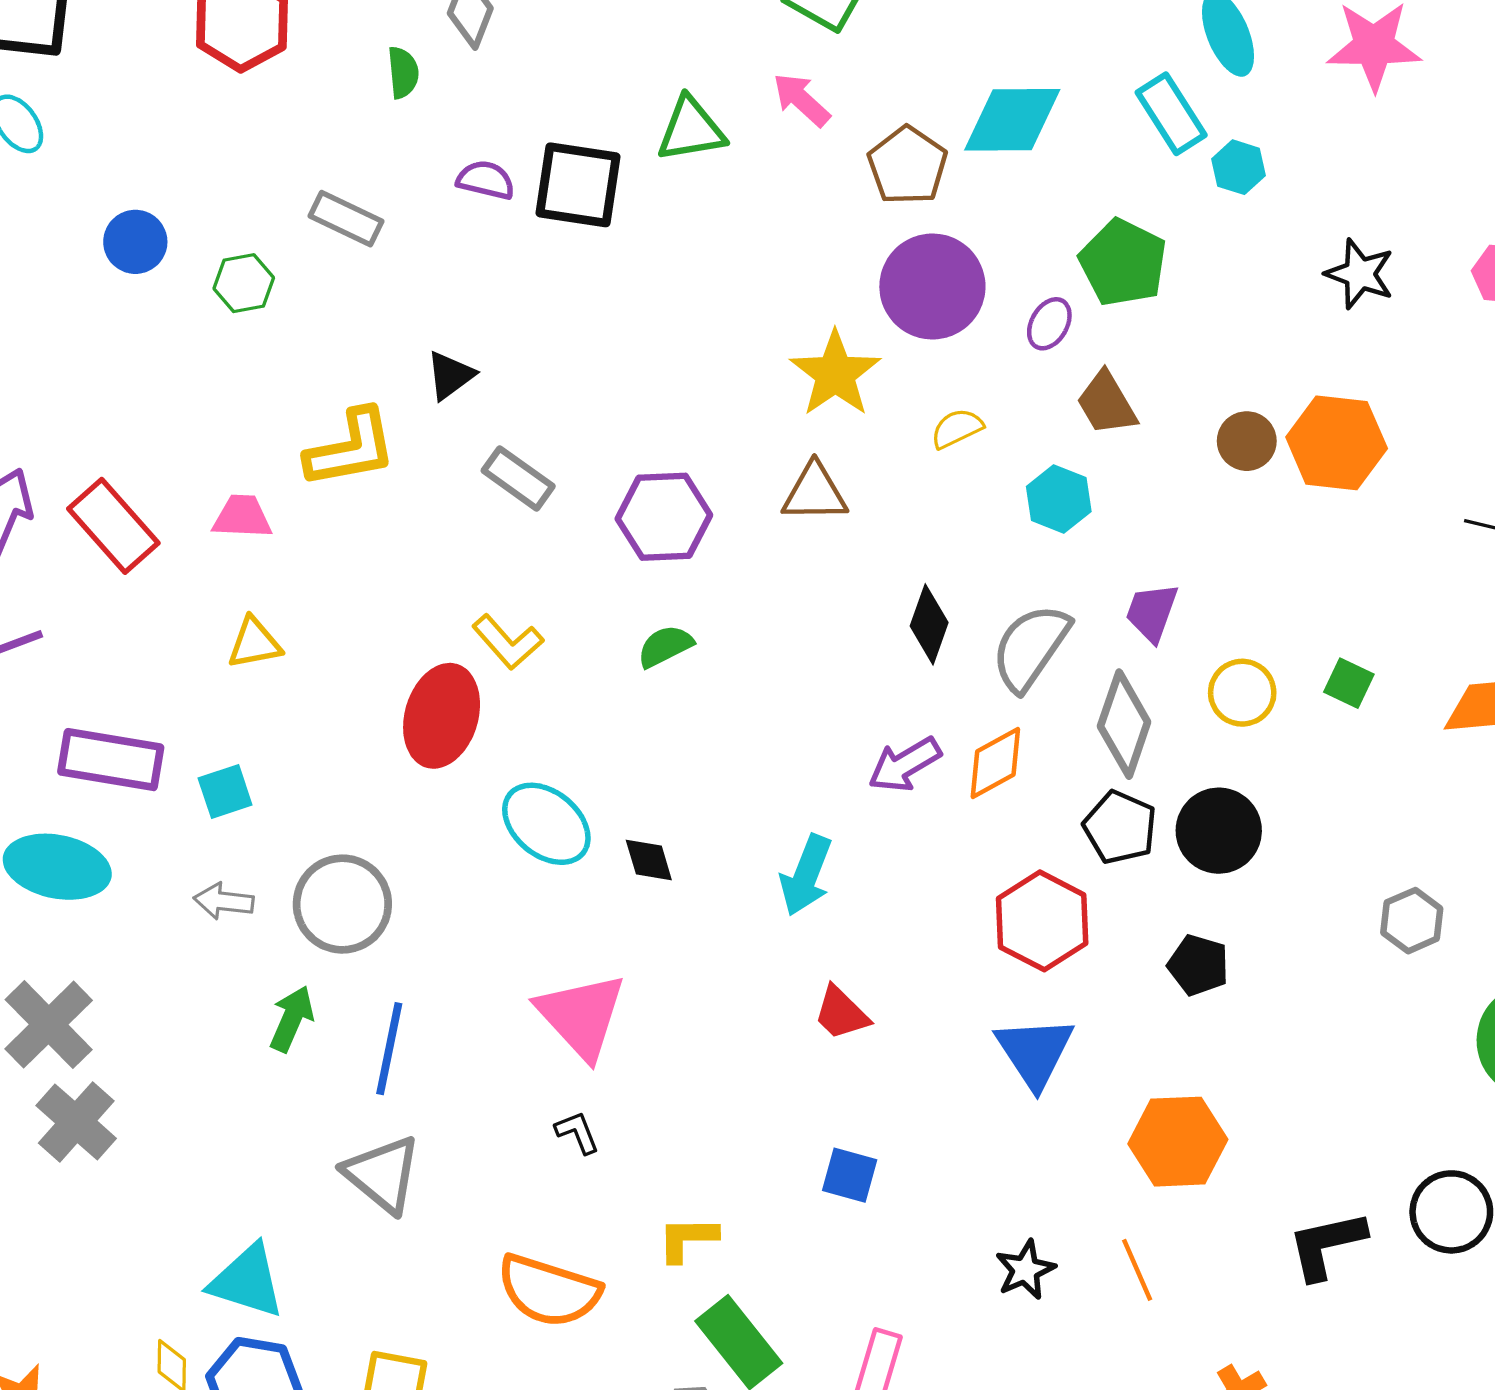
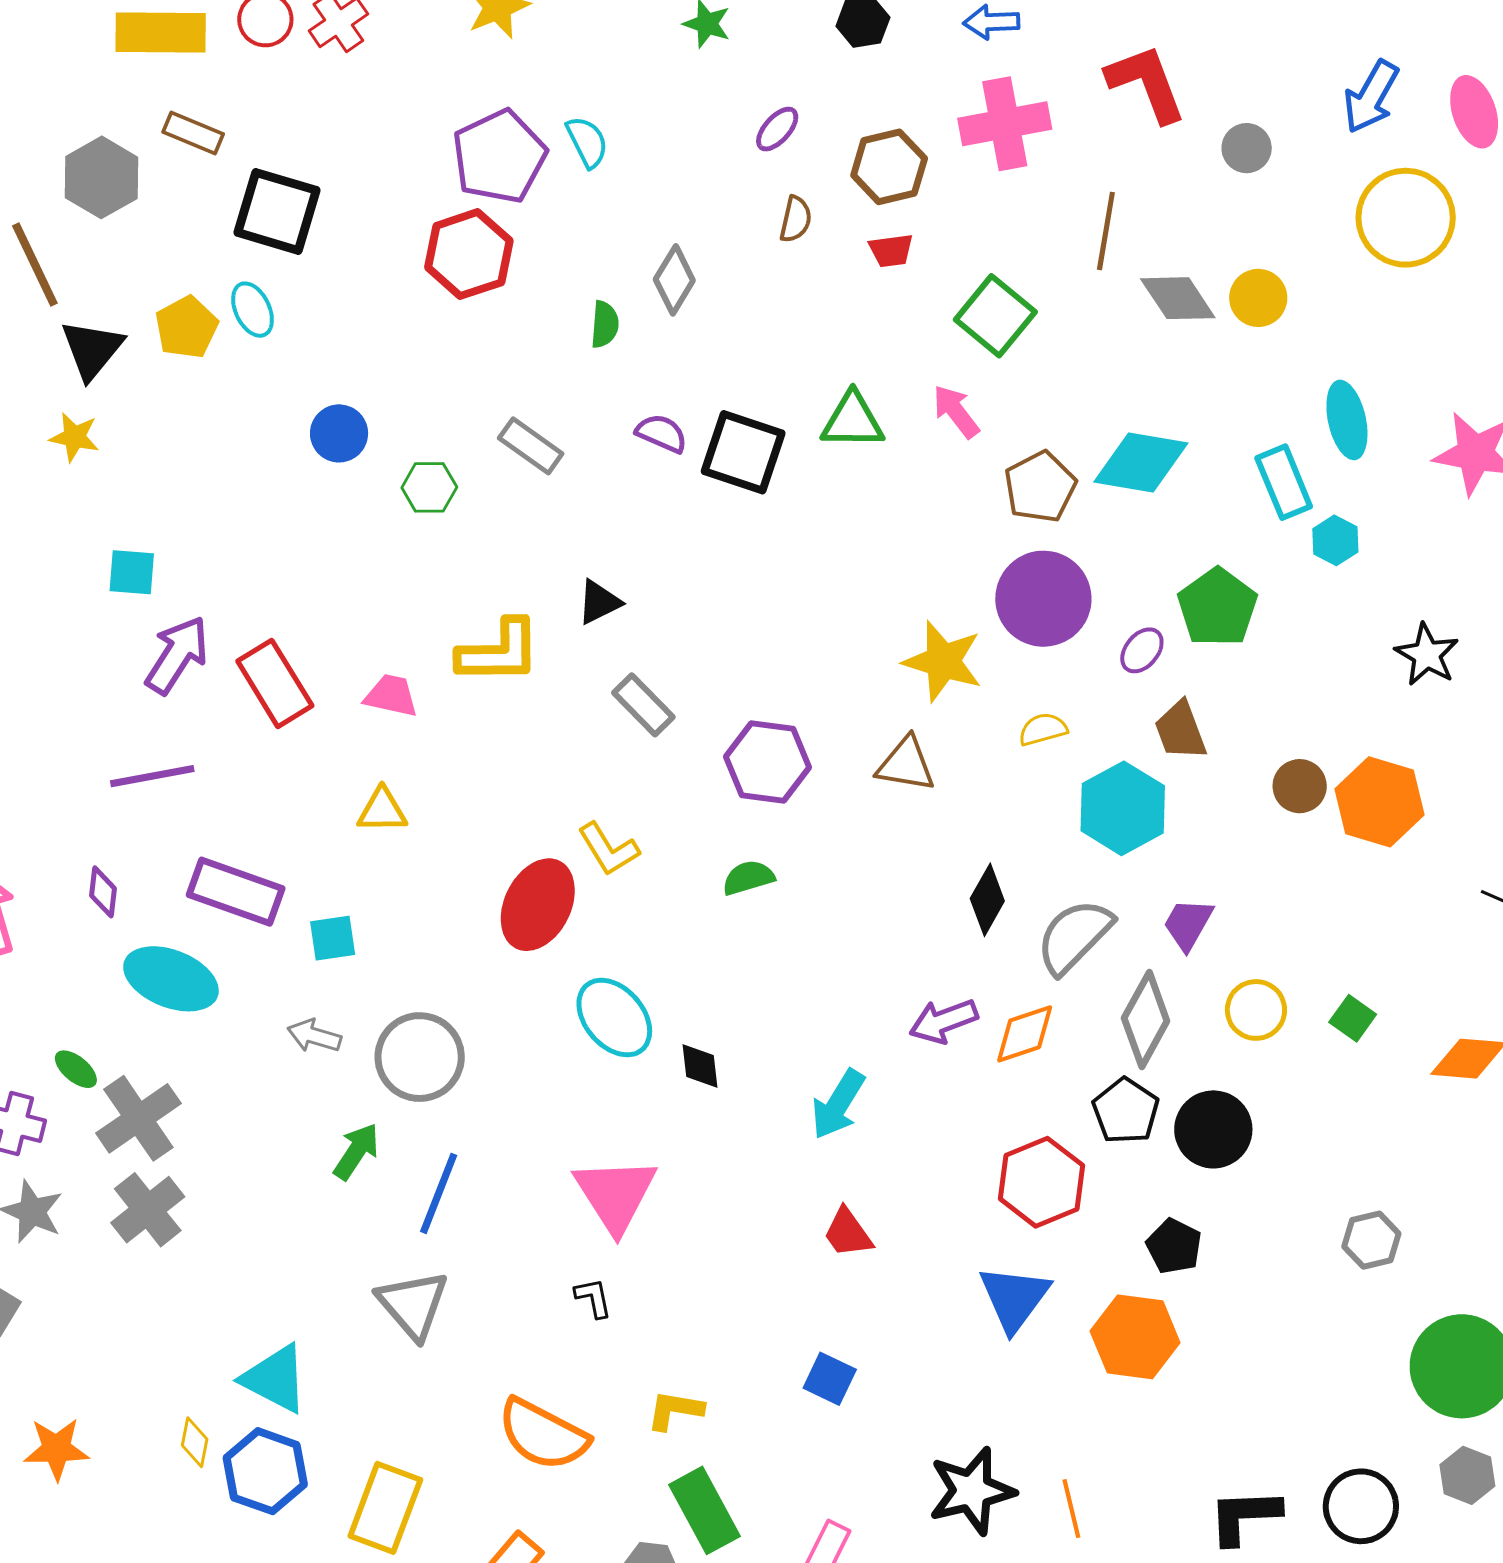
yellow star: (835, 374) -> (943, 661), turned -30
cyan hexagon: (1059, 499) -> (1123, 808), size x1.5
orange hexagon: (1178, 1142) -> (1135, 1337), moved
black star: (1025, 1270) -> (972, 1491), size x1.6

